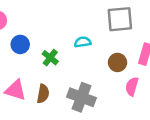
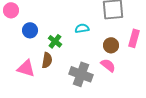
pink semicircle: (132, 86) -> (108, 65), moved, turned 112
brown semicircle: (43, 94) -> (47, 60), moved

